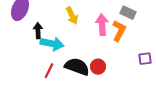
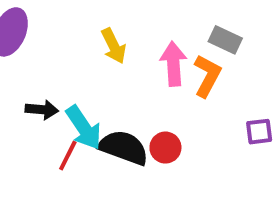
black arrow: (38, 31) -> (42, 110), moved, turned 98
cyan arrow: (52, 44) -> (84, 128), moved, turned 45

